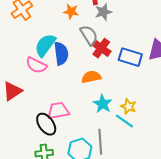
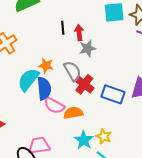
orange star: (71, 12) -> (46, 65), moved
pink semicircle: (36, 65) -> (54, 105), moved
yellow star: (128, 106) -> (104, 136), moved

